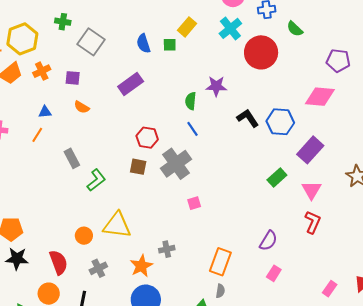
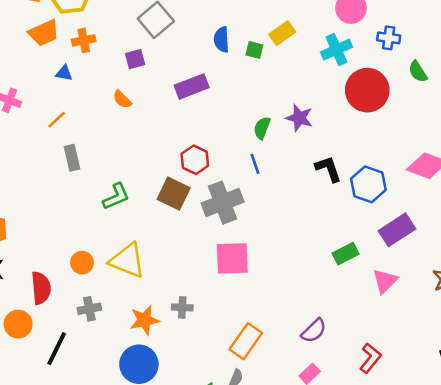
purple square: (73, 78) -> (135, 59), moved, turned -35
blue triangle: (45, 112) -> (64, 73), moved
gray rectangle: (72, 158) -> (72, 158), moved
brown square: (138, 167) -> (174, 194), size x1.4
pink square: (194, 203) -> (232, 258), size x2.0
red L-shape: (313, 222) -> (370, 358), moved

